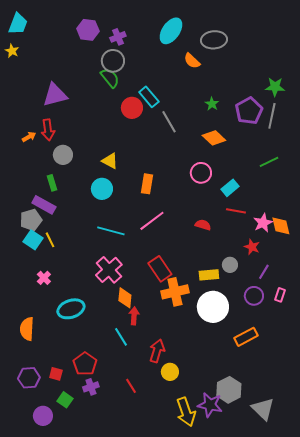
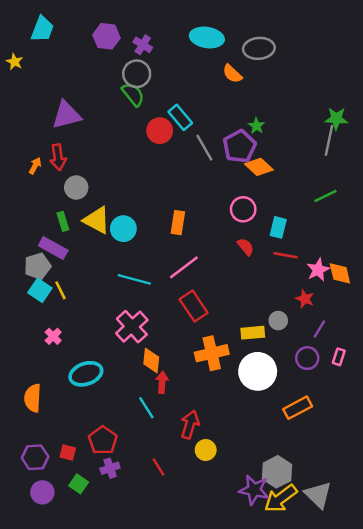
cyan trapezoid: (18, 24) -> (42, 29), moved
cyan ellipse: (171, 31) -> (207, 37), turned 64
purple cross: (118, 37) -> (143, 45), turned -35
green star: (275, 87) -> (336, 119), moved
purple pentagon: (249, 111) -> (240, 146), moved
orange arrow: (29, 137) -> (35, 166), turned -32
yellow triangle: (110, 161) -> (97, 220), moved, size x1.4
cyan rectangle: (230, 188) -> (278, 227), turned -36
red semicircle: (203, 225) -> (246, 247), moved, turned 35
red rectangle: (160, 269) -> (194, 306), moved
yellow arrow: (186, 412) -> (281, 498), moved, turned 72
purple circle: (43, 416) -> (42, 492), moved

